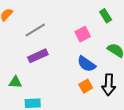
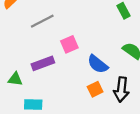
pink square: (83, 34) -> (69, 44), moved
purple rectangle: (38, 56) -> (43, 63), moved

